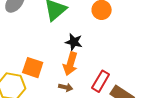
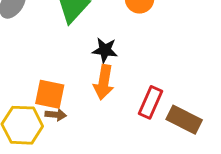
brown arrow: (66, 87) -> (56, 115), moved

